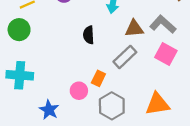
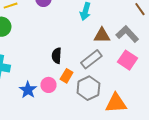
black semicircle: (89, 35) -> (57, 56), moved
gray hexagon: (112, 106) -> (88, 88), moved
blue star: (49, 110) -> (28, 90), moved

